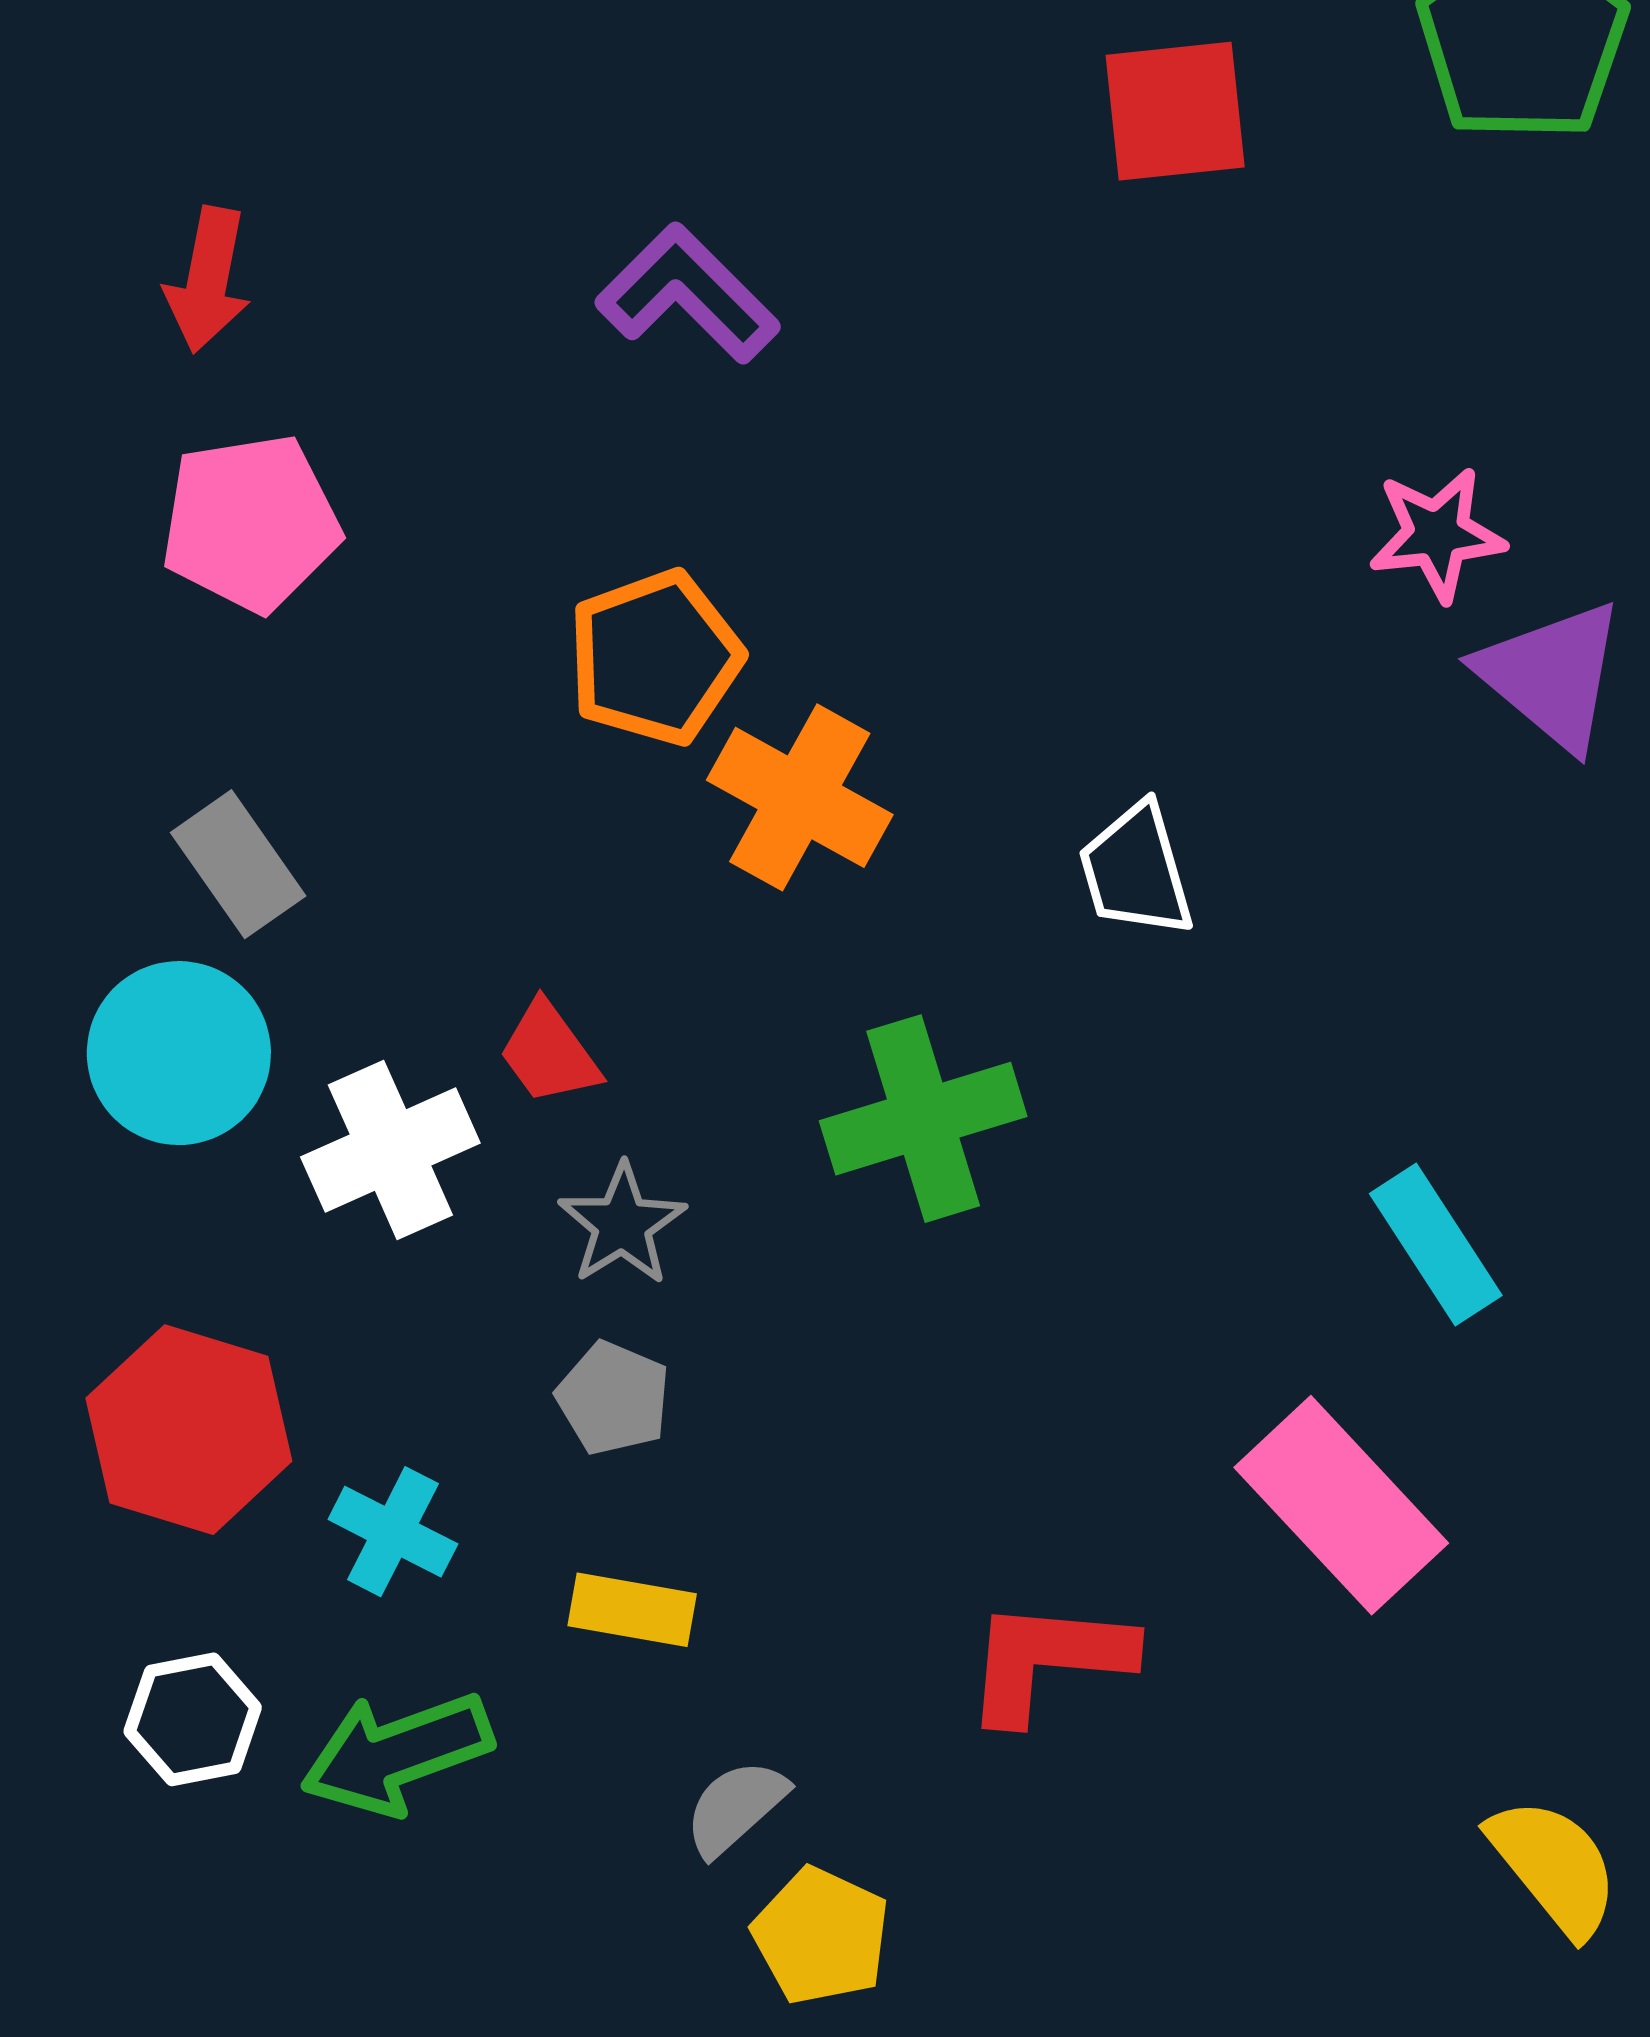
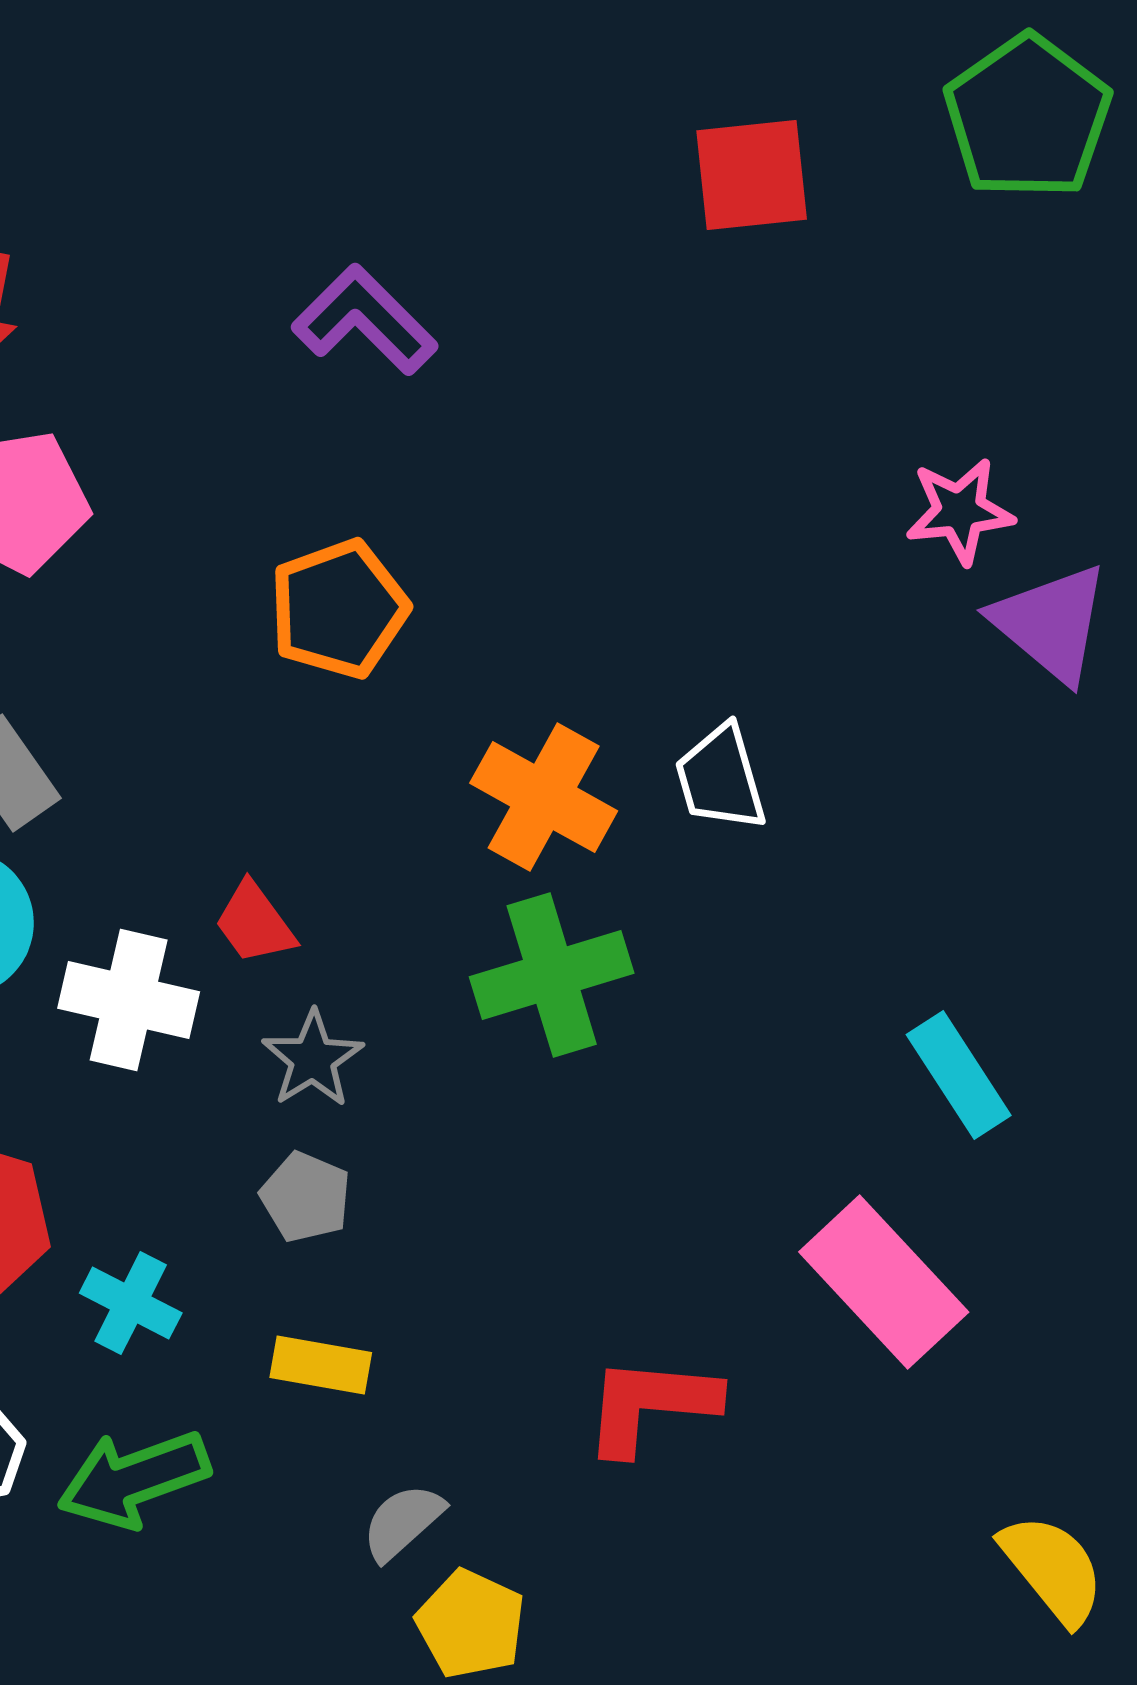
orange cross: (800, 797) -> (544, 797), moved
white cross: (390, 1150) -> (129, 1000), turned 37

